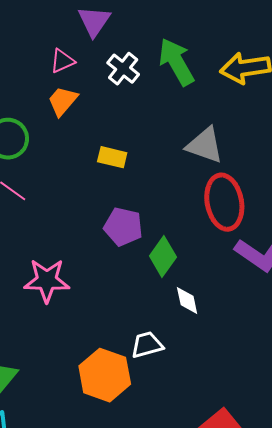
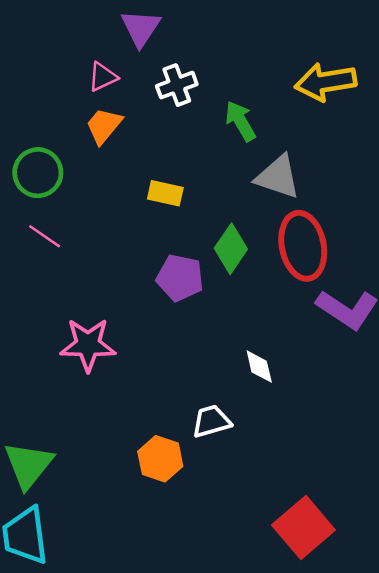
green arrow: (176, 62) -> (240, 121), moved, size x0.7
white cross: (123, 69) -> (177, 85), turned 32
green diamond: (163, 256) -> (231, 249), moved
orange hexagon: (105, 375) -> (160, 459), size x0.7

